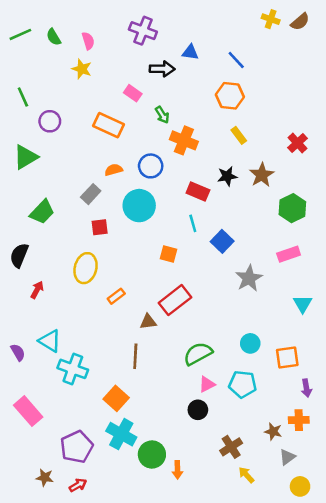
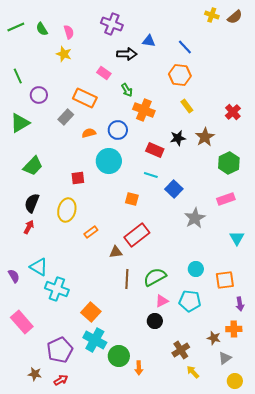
gray rectangle: (91, 194) -> (66, 117), moved
cyan line: (193, 223) -> (151, 175), turned -56
black semicircle: (19, 255) -> (32, 203), moved
brown line: (135, 356) -> (127, 279), moved

